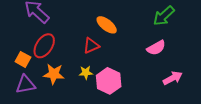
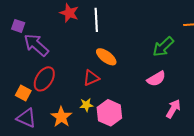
orange star: (54, 74) -> (61, 117), moved, turned 30
pink arrow: (173, 78) -> (173, 109), turned -30
purple triangle: (26, 84) -> (26, 118), turned 35

